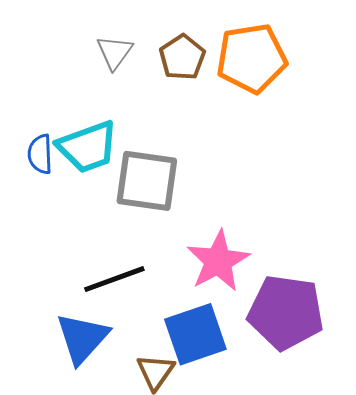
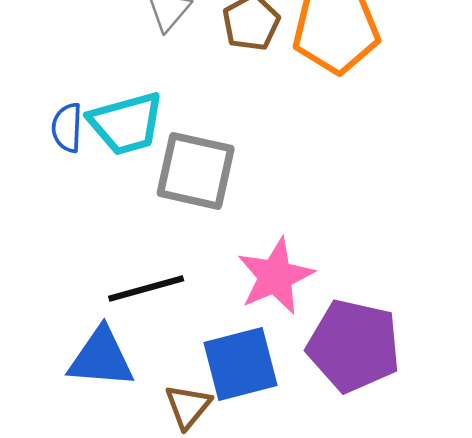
blue triangle: (82, 338) -> (101, 358), turned 48

